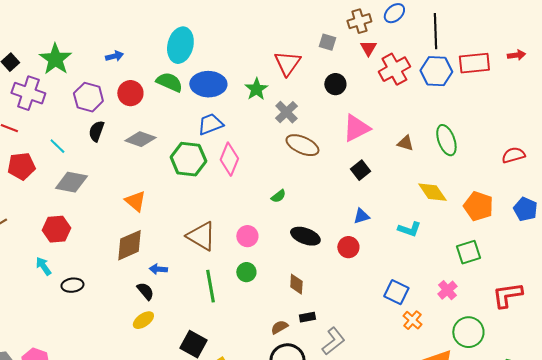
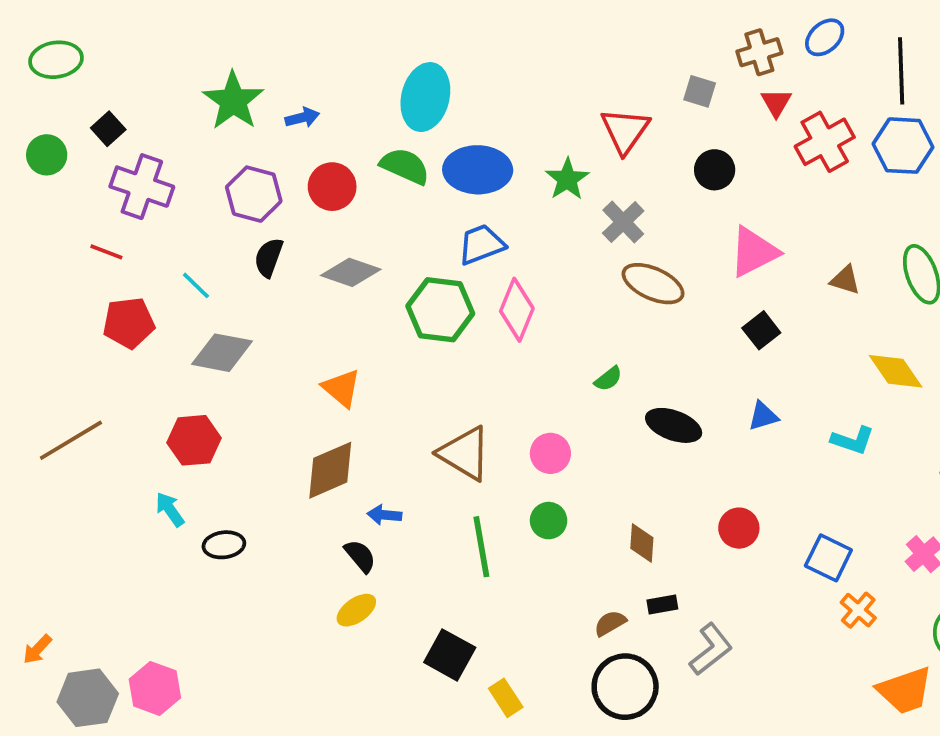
green star: (55, 59) -> (233, 101), moved
black ellipse: (305, 236) -> (674, 425), moved
red circle: (348, 247) -> (739, 528), moved

